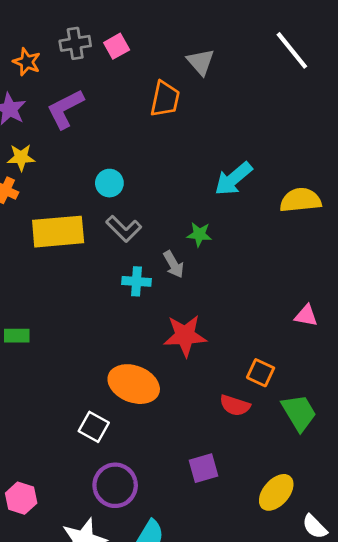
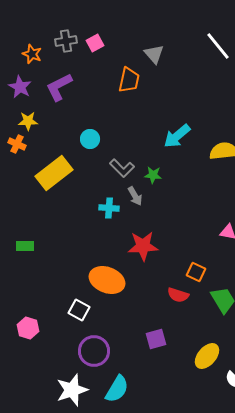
gray L-shape: (124, 229) -> (122, 168), moved
yellow rectangle: (58, 232) -> (54, 173), turned -33
pink hexagon: (21, 498) -> (28, 328), moved

